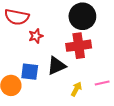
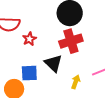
black triangle: (56, 66) -> (53, 63), turned -42

